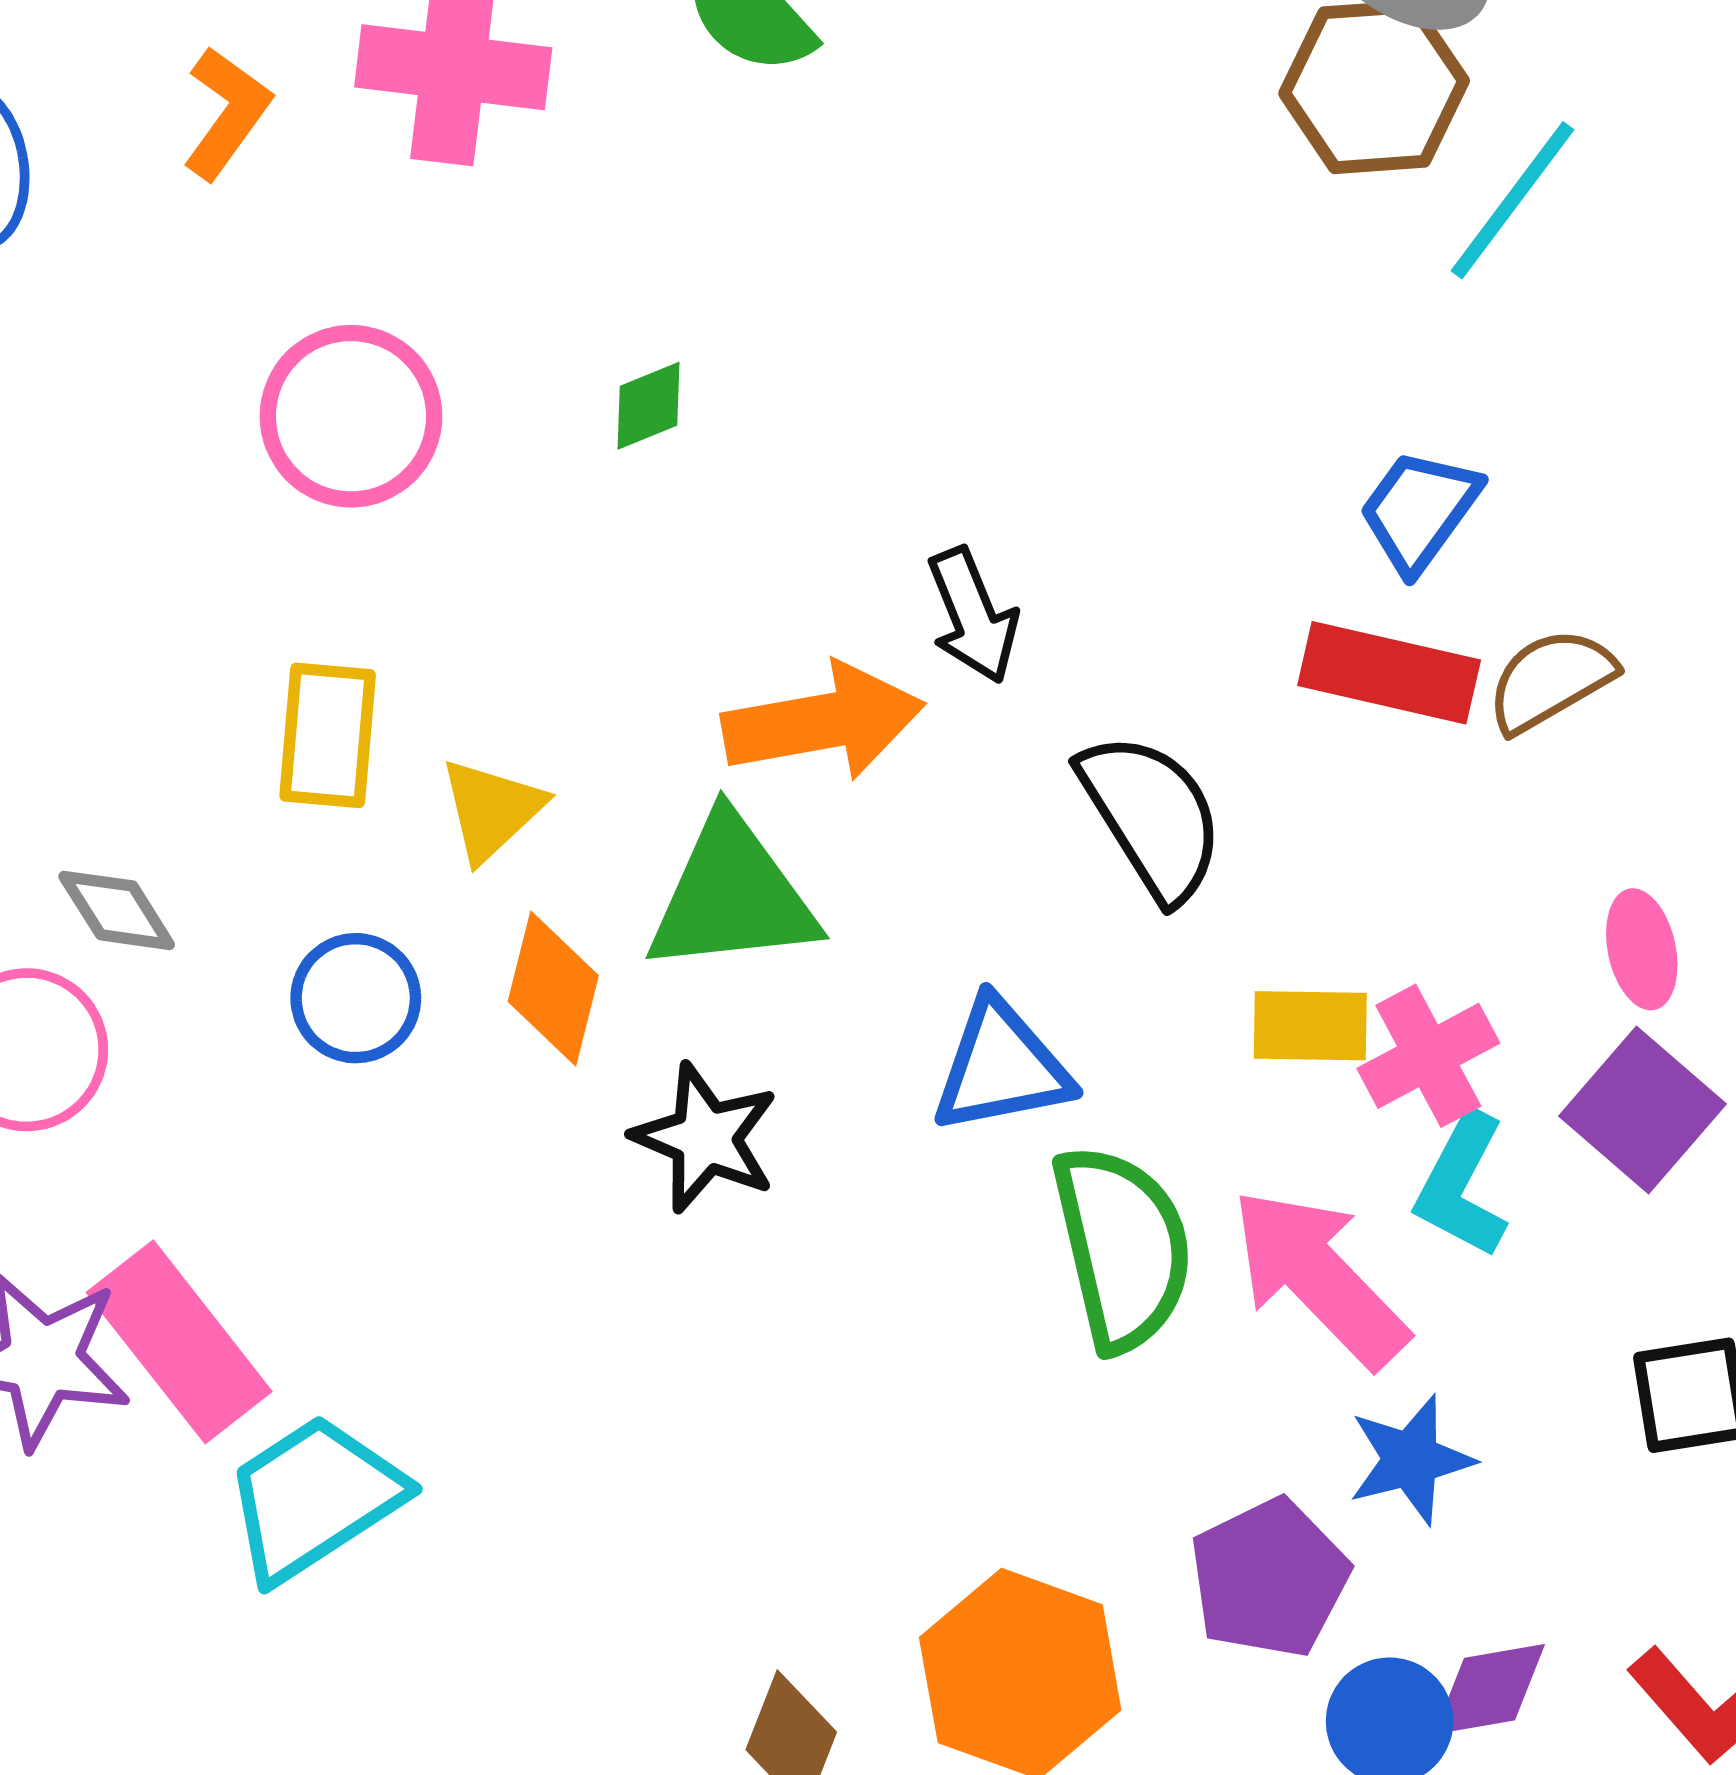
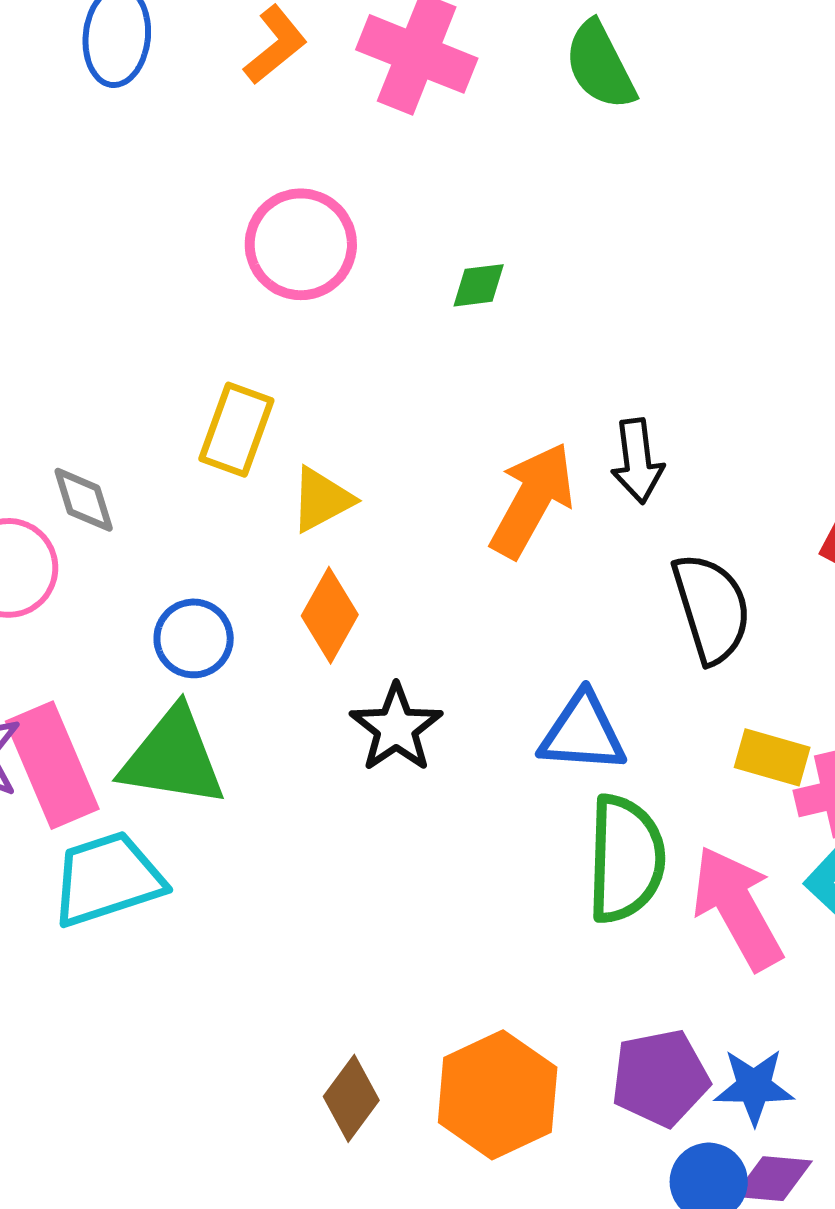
orange arrow: (823, 722) -> (532, 500), turned -66
green triangle: (732, 896) -> (173, 758), moved
blue circle: (356, 998) -> (194, 638), moved
blue star: (1411, 1460) -> (754, 1087), moved

